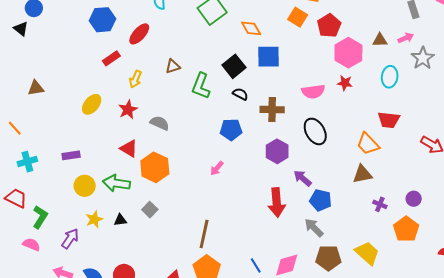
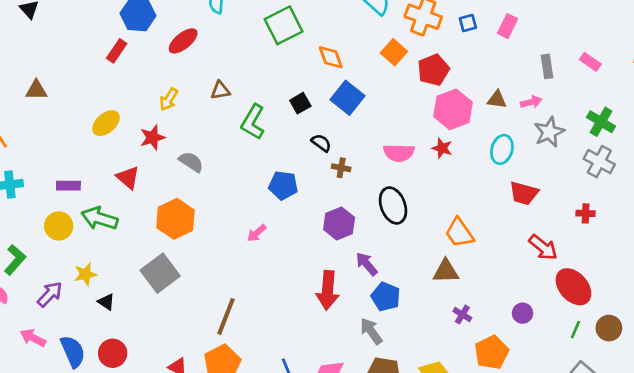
blue square: (269, 57) -> (348, 98), turned 30
red rectangle: (111, 58) -> (117, 51), moved, turned -30
black square: (234, 66) -> (300, 103), size x0.7
black semicircle: (240, 94) -> (321, 143), moved
brown cross: (272, 110) -> (341, 168), size x0.6
red trapezoid: (389, 120) -> (524, 193), moved
red triangle: (129, 149) -> (128, 178), moved
green arrow: (117, 183) -> (99, 218), moved
yellow circle: (85, 186) -> (59, 226), moved
purple circle: (414, 199) -> (523, 313), moved
gray square: (150, 210) -> (160, 273), size x1.8
black triangle: (120, 220) -> (106, 302), moved, turned 32

